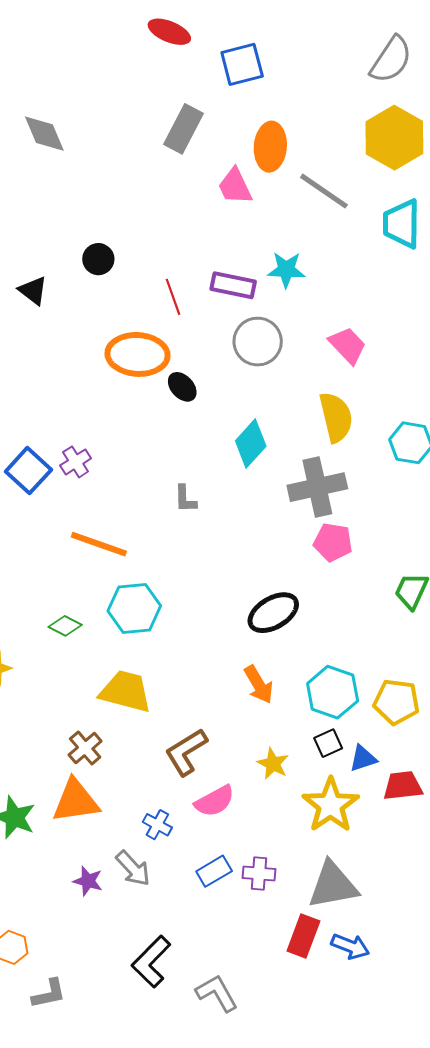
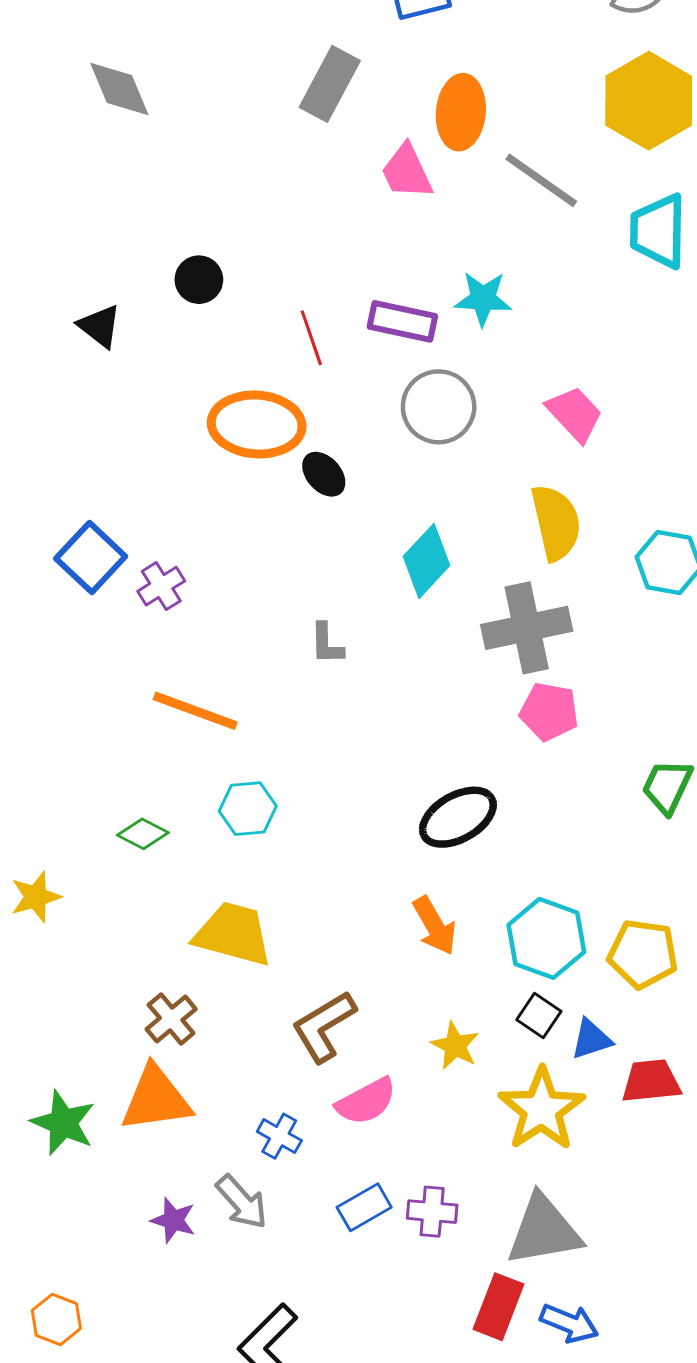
blue square: (28, 471) -> (91, 557), moved
cyan hexagon: (134, 608) -> (248, 809), size x0.7
black square: (328, 743) -> (539, 1015), turned -32

